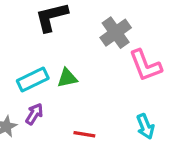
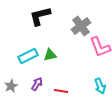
purple arrow: (34, 114) -> (37, 84), moved

